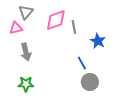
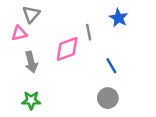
pink diamond: (56, 20) -> (67, 49), moved
blue star: (98, 41) -> (119, 18), moved
blue line: (82, 63) -> (111, 66), moved

